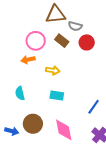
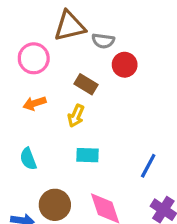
pink circle: (36, 41) -> (34, 58), moved
brown rectangle: (62, 41) -> (86, 84), moved
yellow arrow: (53, 70) -> (76, 116), turned 112

